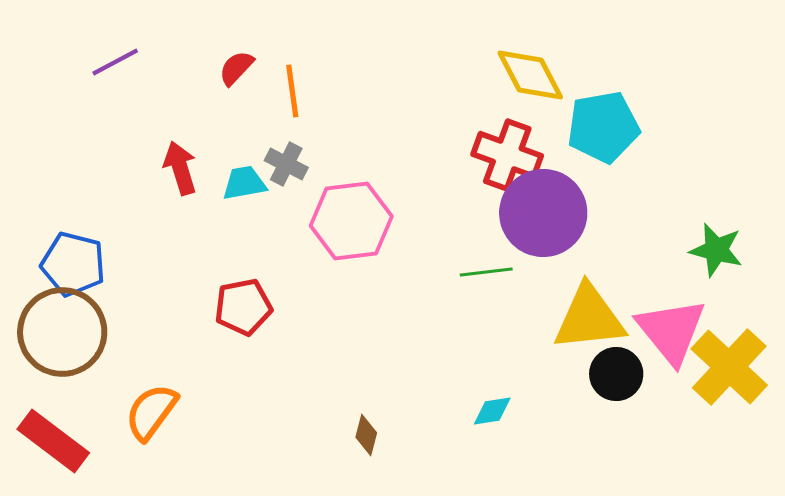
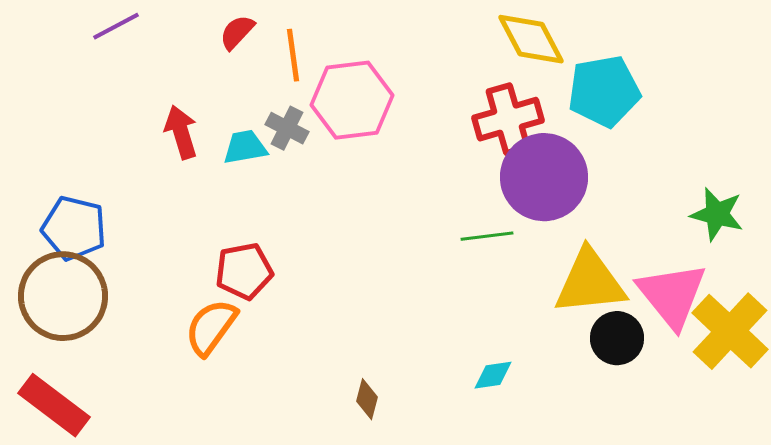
red cross: (507, 155) -> (508, 119), turned -36
pink hexagon: (351, 221) -> (352, 100), moved
orange semicircle: (151, 412) -> (211, 327), moved

